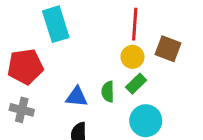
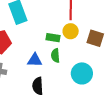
brown square: (168, 49) -> (95, 38), moved
green rectangle: (136, 84) -> (53, 38), moved, turned 56

